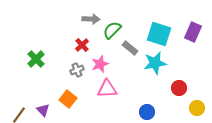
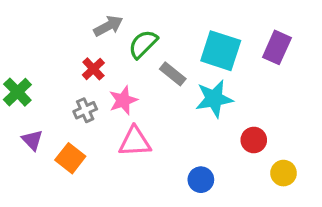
gray arrow: (91, 19) -> (108, 26), turned -30
purple triangle: (43, 110) -> (32, 140), moved

